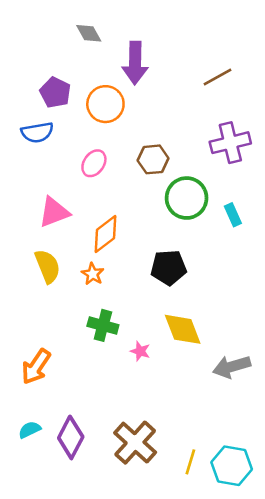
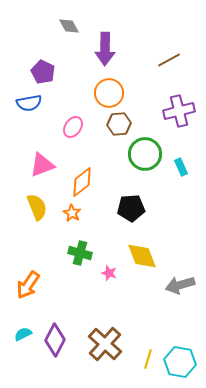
orange circle: (105, 104) -> (109, 93), moved

